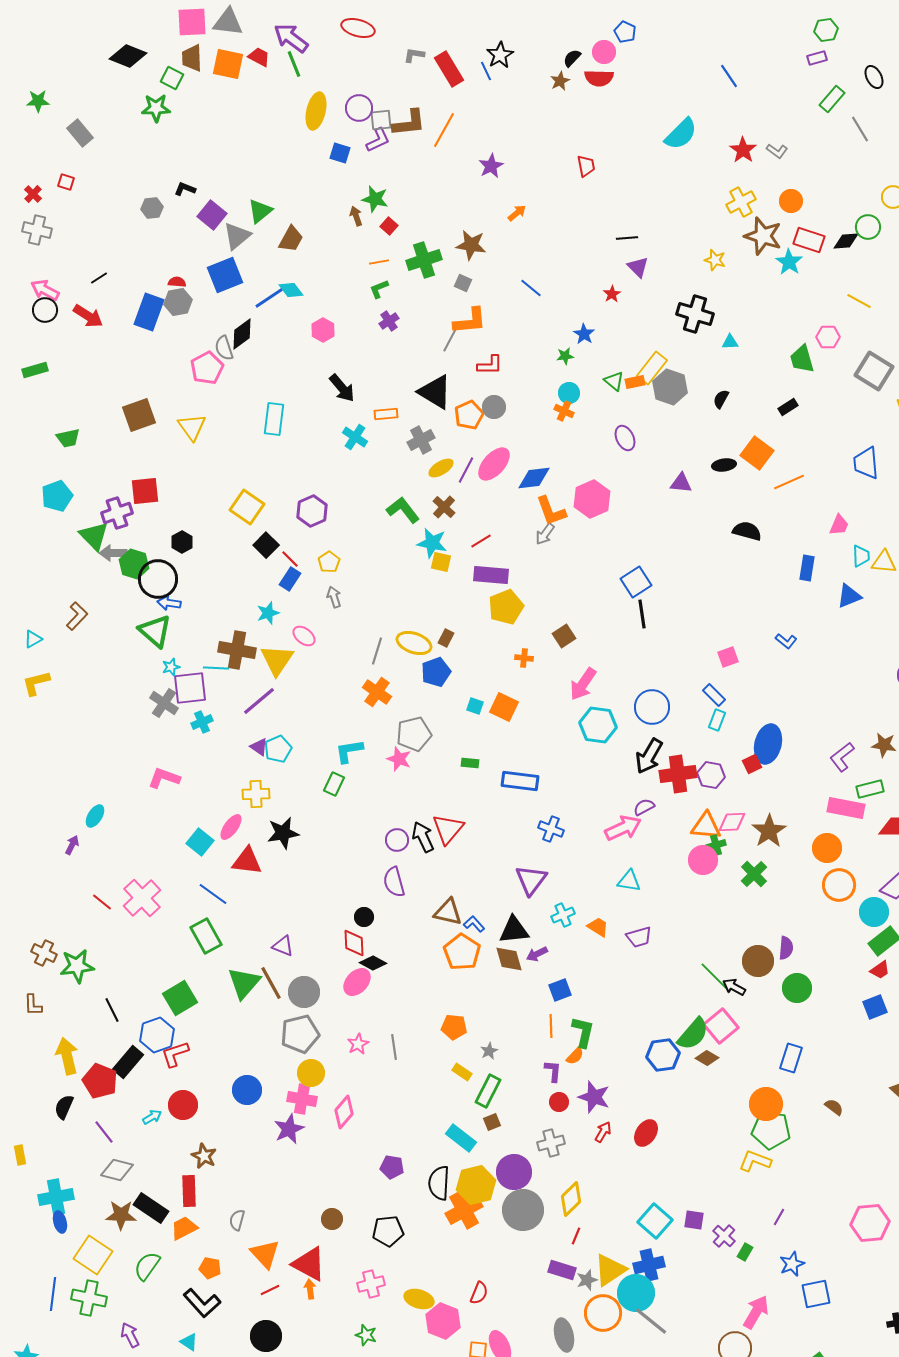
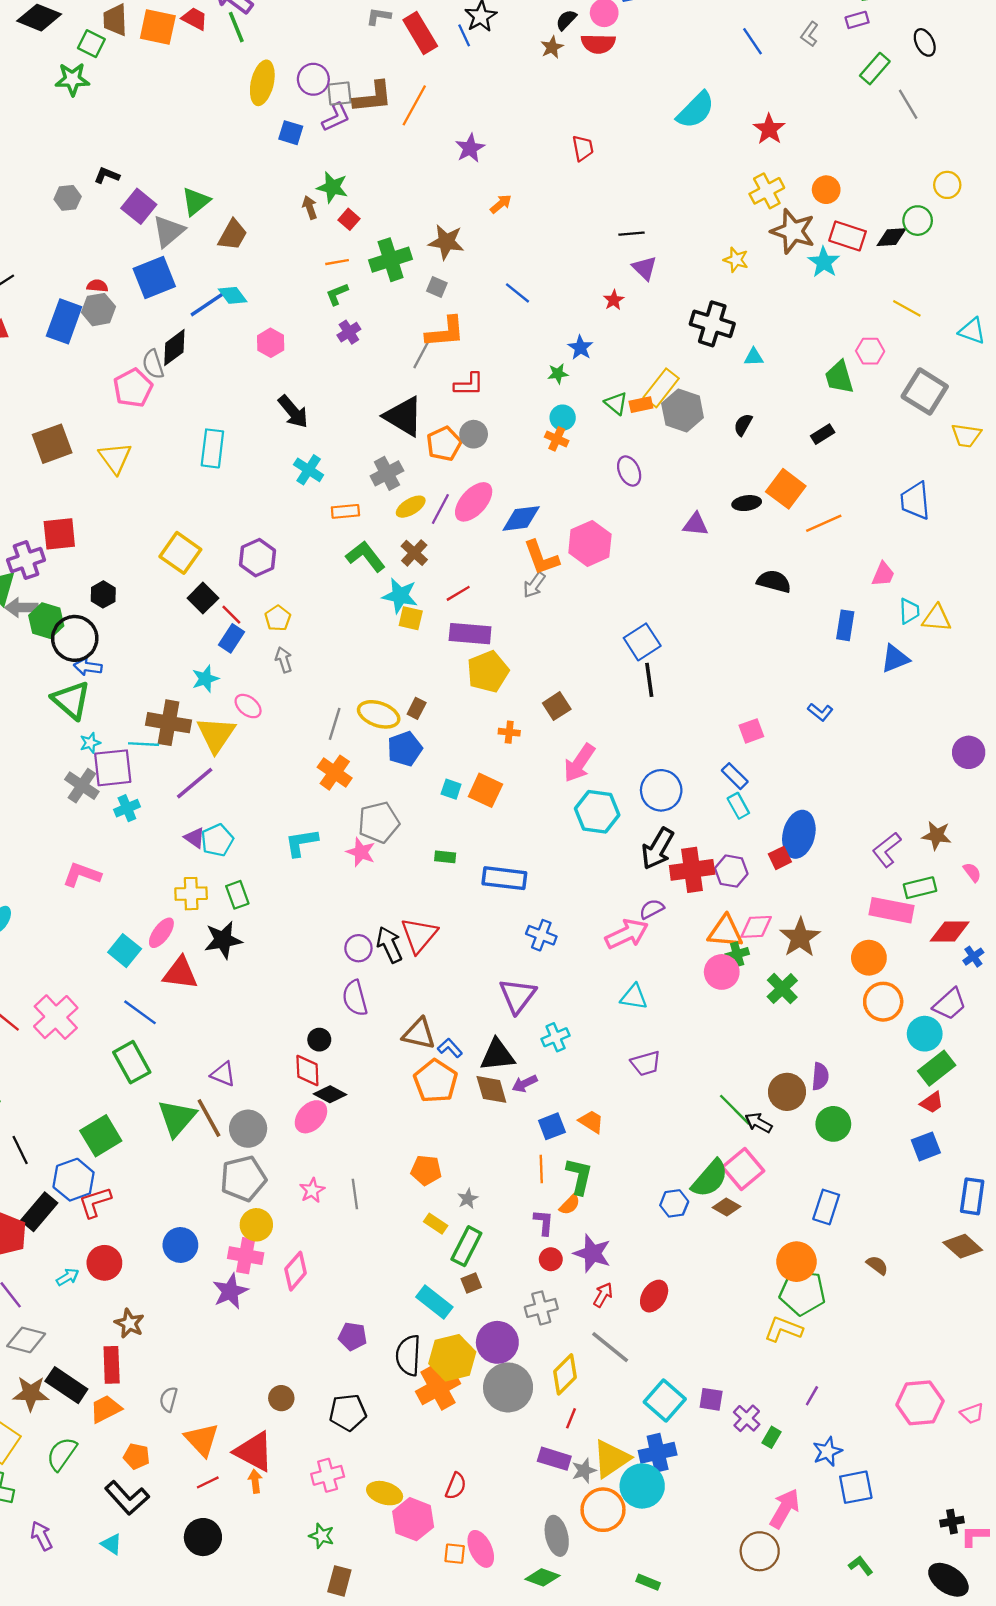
gray L-shape: (777, 151) -> (810, 34), moved, turned 90
orange rectangle: (386, 414) -> (345, 511), moved
cyan rectangle: (717, 720) -> (738, 806), turned -50
green rectangle: (334, 784) -> (237, 895), moved, turned -45
orange trapezoid: (598, 927) -> (591, 1122), moved
blue hexagon: (663, 1055) -> (674, 1203), size x0.7
gray line: (651, 1321) -> (610, 1347), moved

